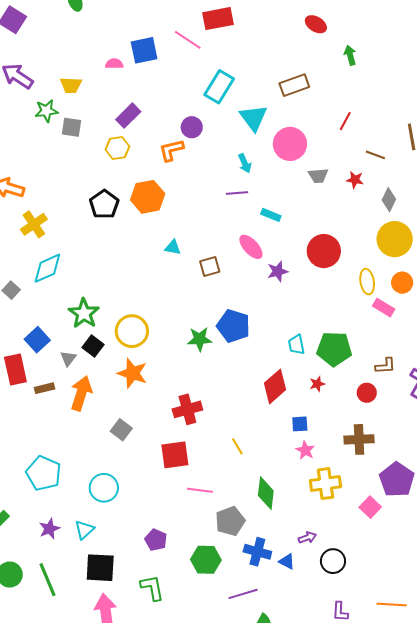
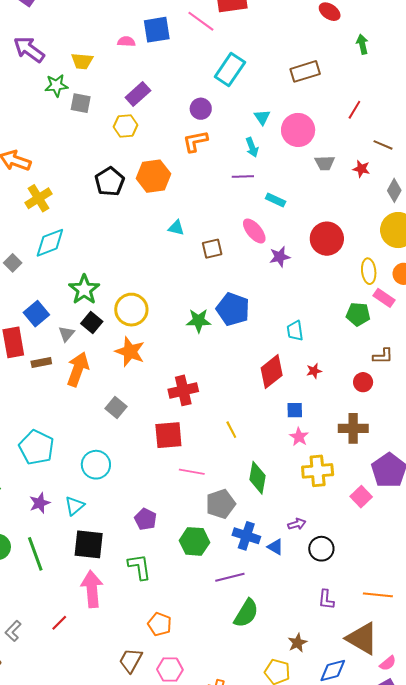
cyan triangle: (253, 118) -> (262, 117), moved, size x0.6
orange L-shape: (171, 150) -> (195, 141), moved
green pentagon: (334, 349) -> (358, 314), moved, size x0.7

